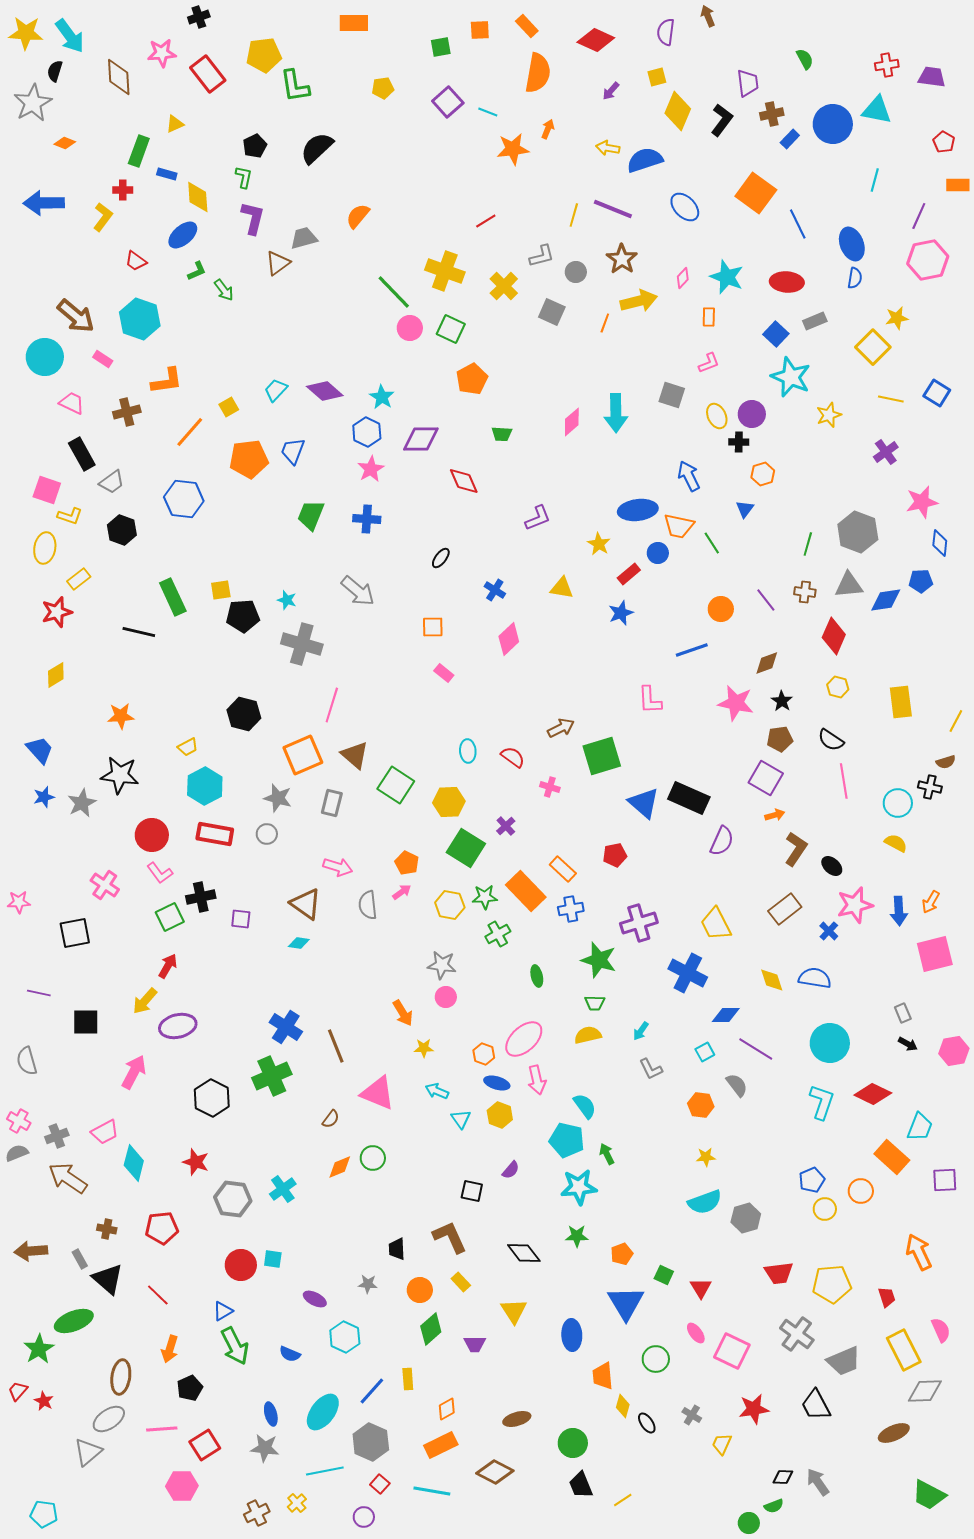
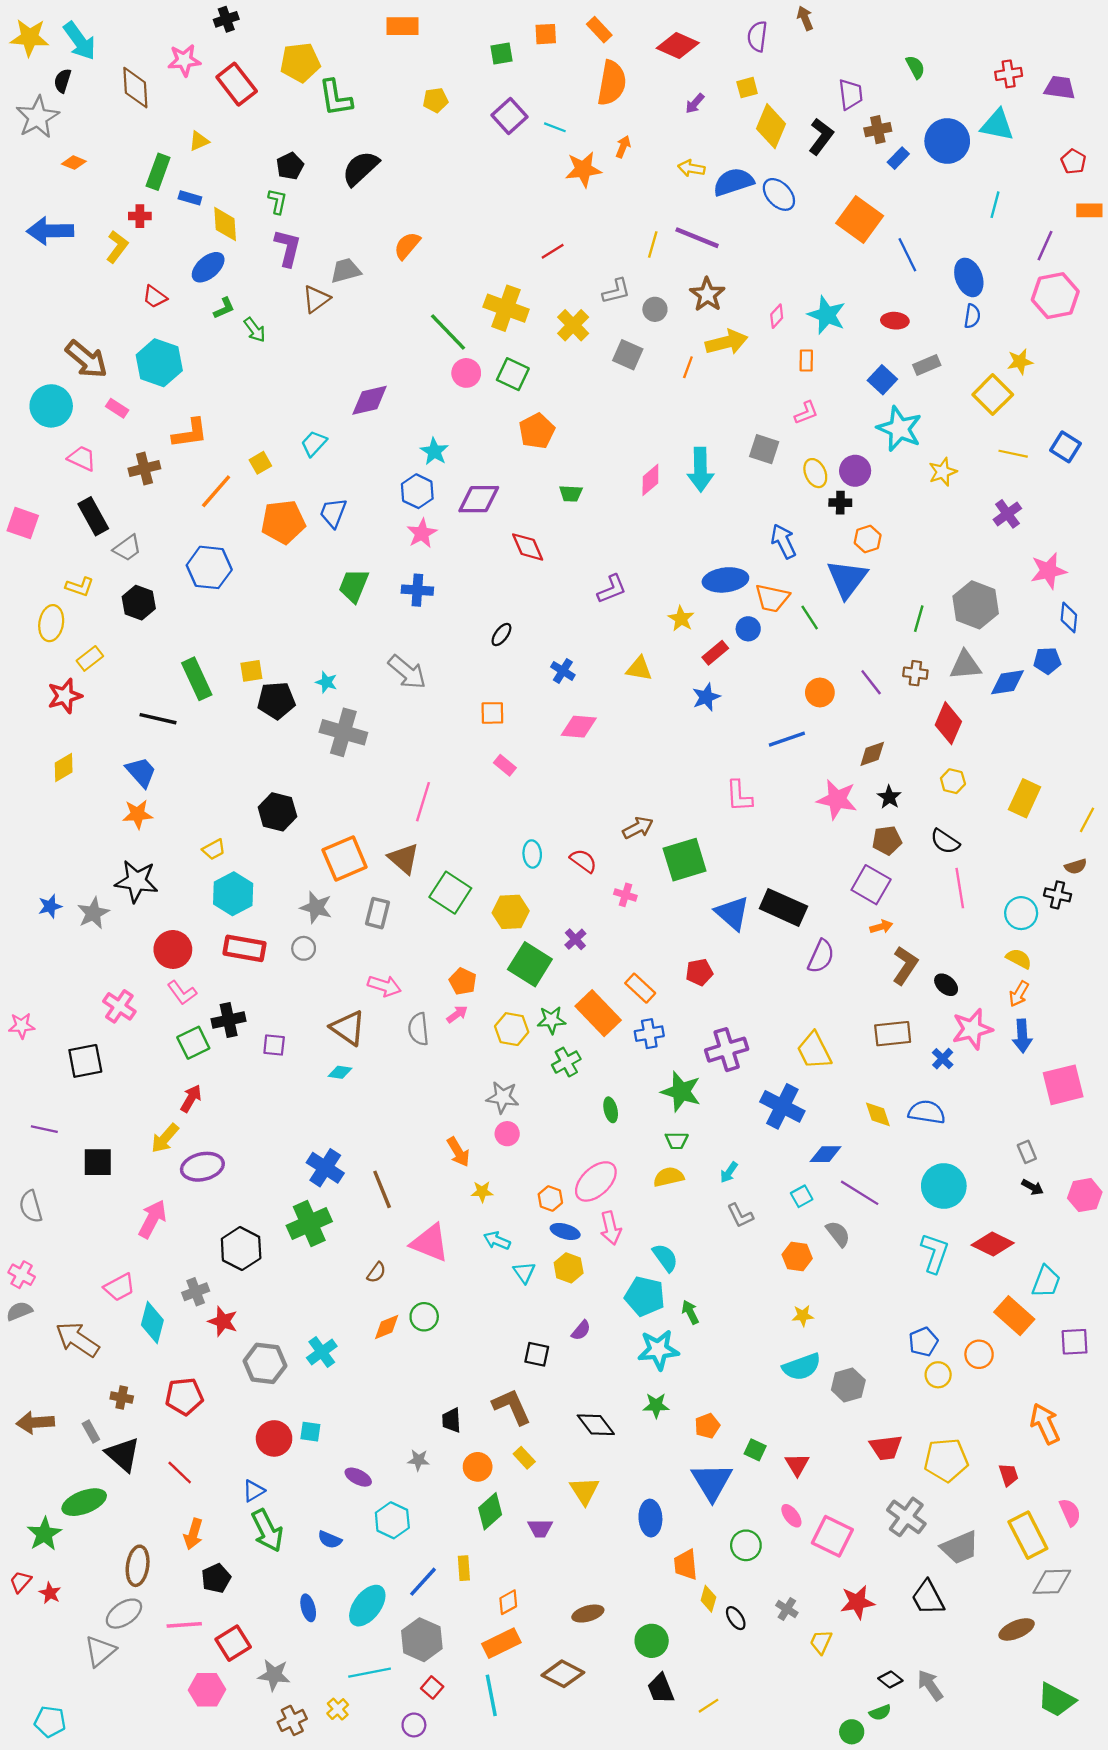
blue ellipse: (685, 207) -> (779, 194), moved
red ellipse: (787, 282) -> (895, 321), size x0.7
purple diamond: (325, 391) -> (370, 400), moved, turned -54
pink square: (47, 490) -> (23, 523), moved
blue triangle: (745, 509) -> (847, 579), size x2.0
pink diamond: (509, 639) -> (579, 727), turned 48
yellow rectangle: (901, 702) -> (1025, 798), turned 32
pink line: (332, 705) -> (423, 802), moved
blue trapezoid: (40, 750) -> (141, 772), moved
orange arrow: (931, 902) -> (1019, 994), moved
brown rectangle: (785, 909) -> (893, 1034), turned 32
gray cross: (57, 1136) -> (196, 1292), moved
gray star: (265, 1448) -> (274, 1675), moved
black diamond: (783, 1477) -> (890, 1679), turned 35
cyan line: (432, 1491) -> (491, 1695), turned 69

